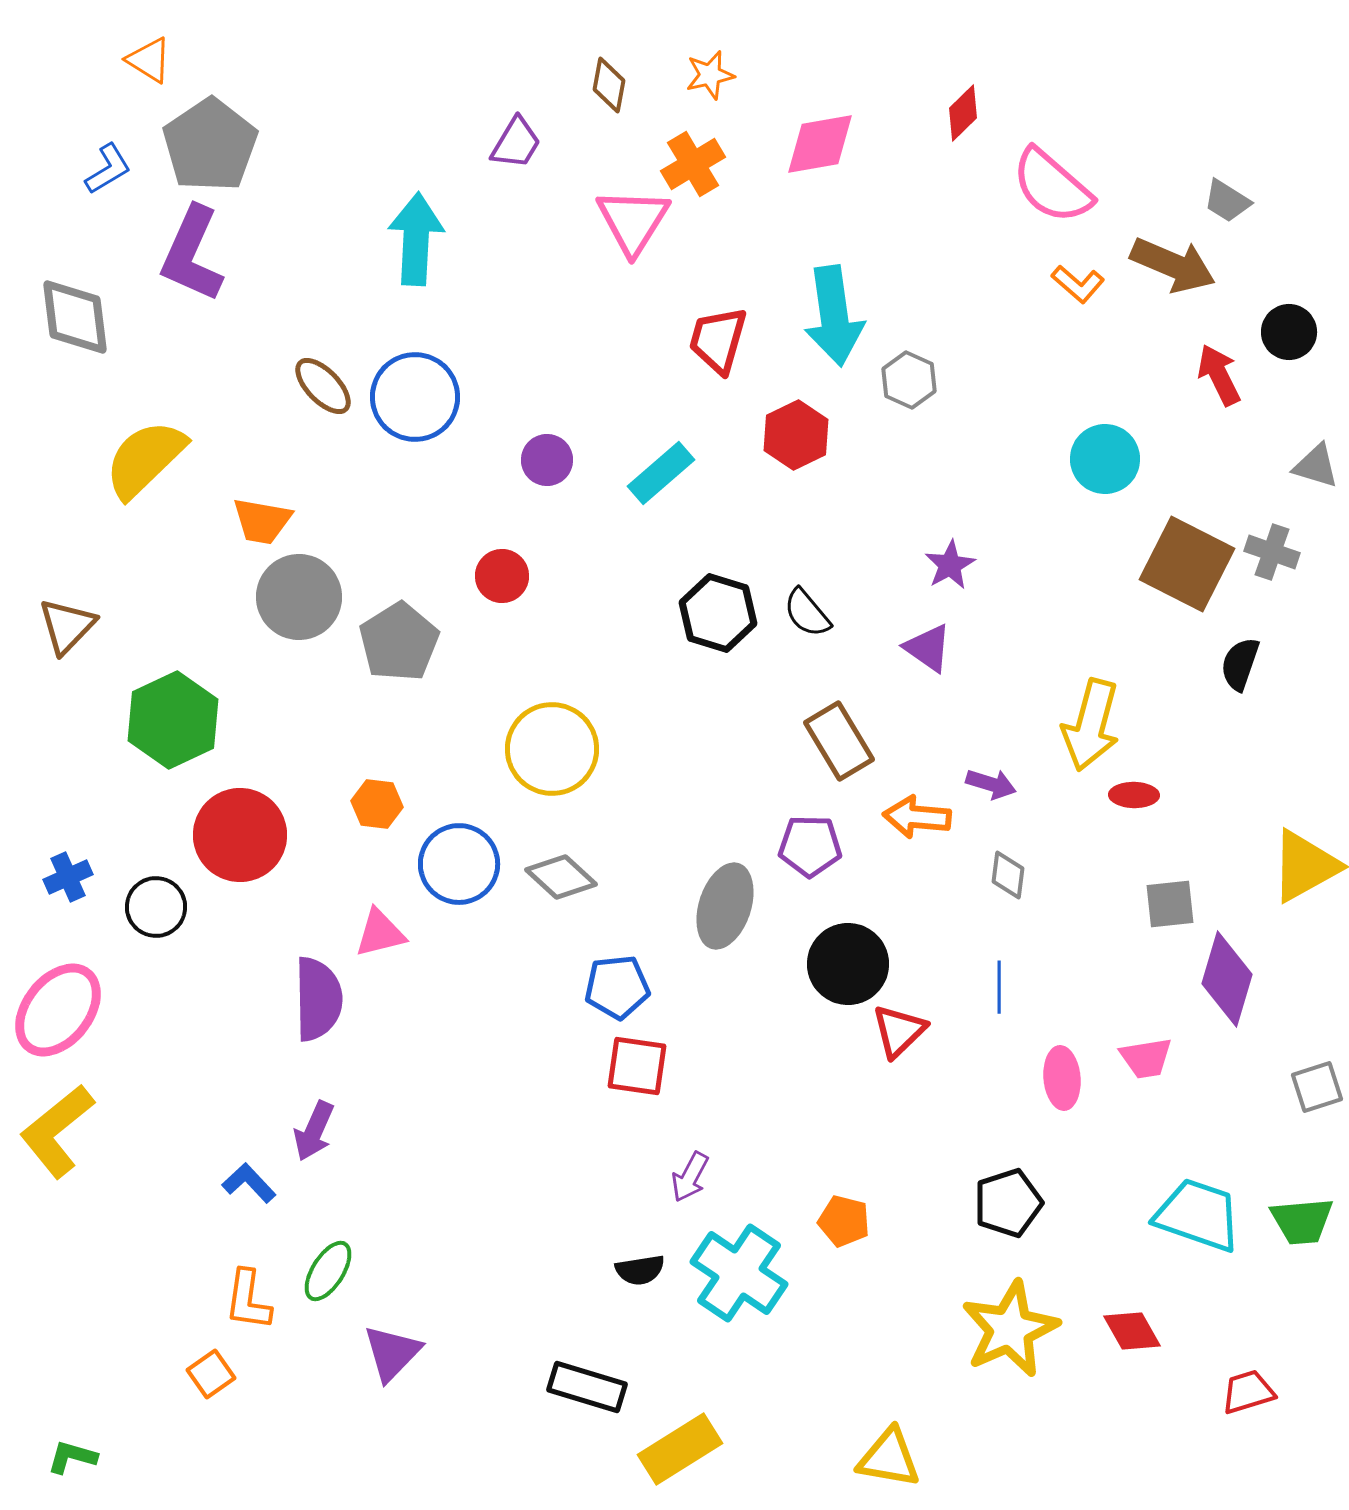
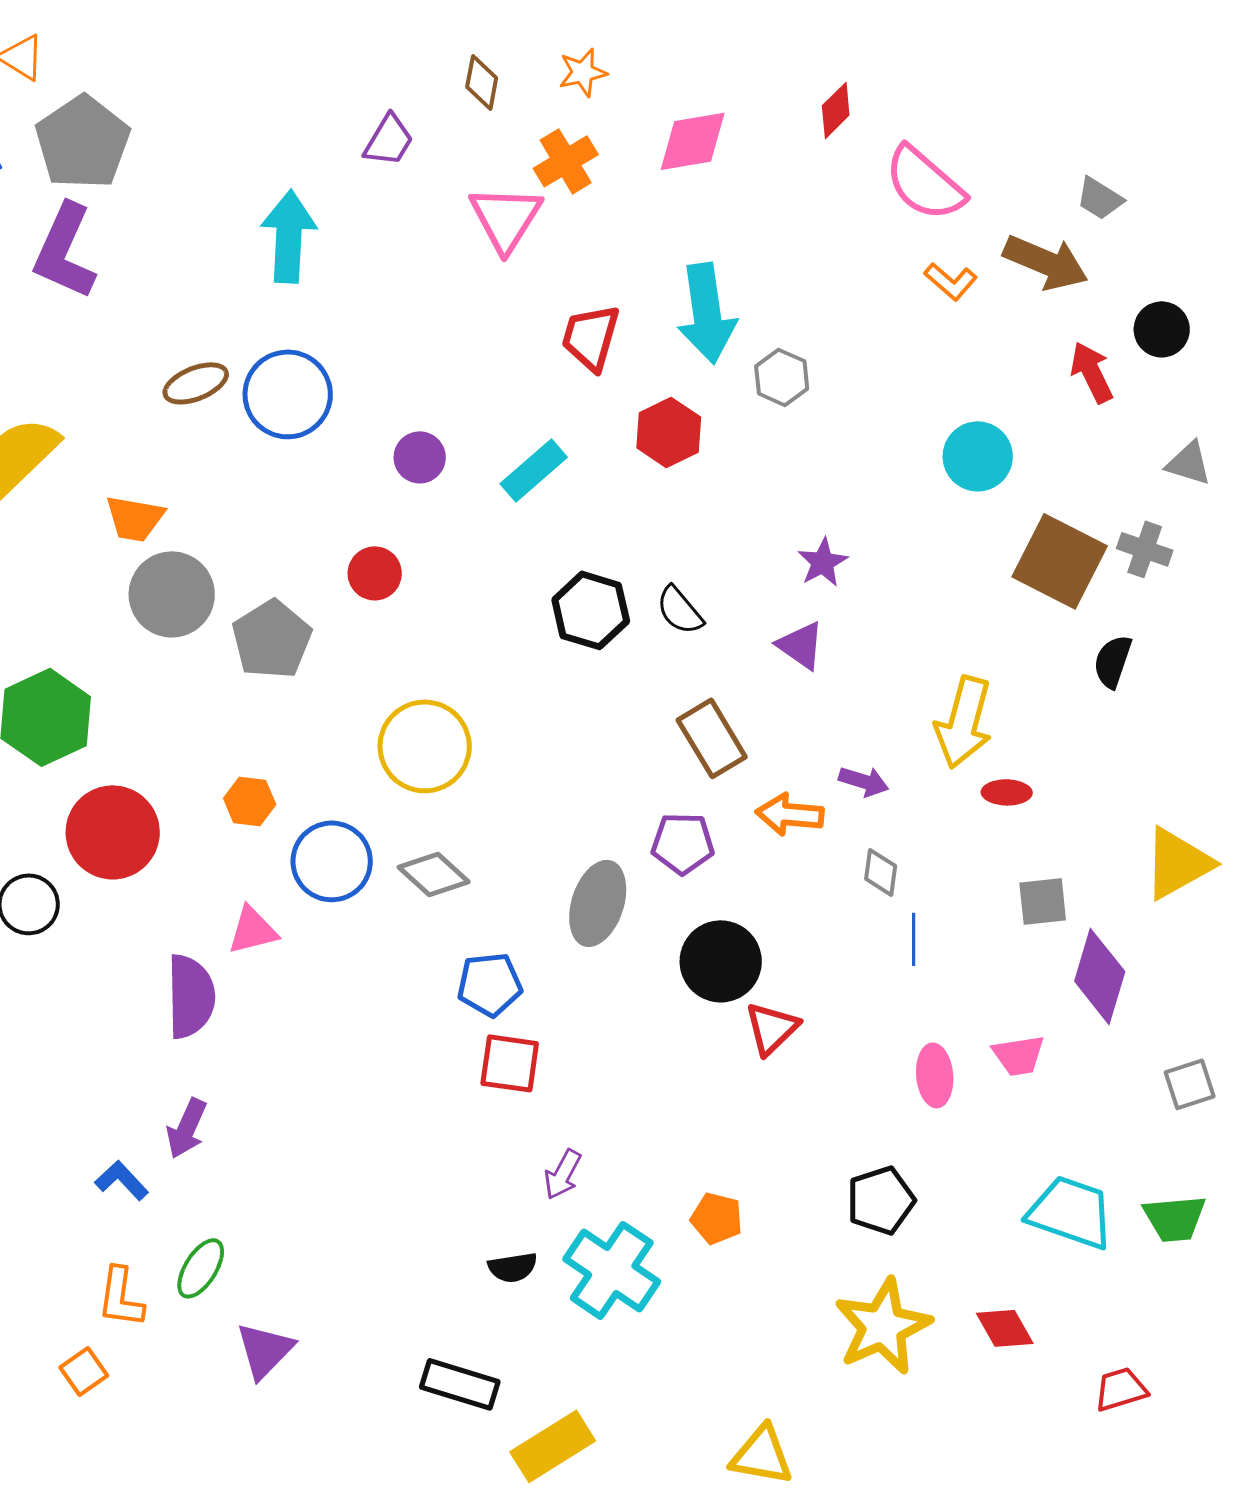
brown ellipse: (323, 386) -> (196, 383), turned -68
blue line: (999, 987) -> (914, 939), moved

